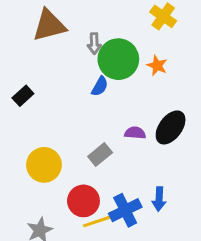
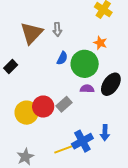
brown triangle: (49, 25) -> (32, 33), moved, turned -30
green circle: (118, 59) -> (85, 64), moved
red circle: (83, 201) -> (43, 107), moved

